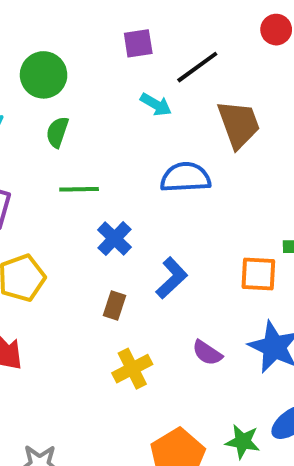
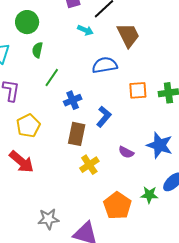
green line: (79, 189) -> (52, 77), turned -48
blue cross: (114, 239) -> (73, 100), turned 30
orange square: (258, 274) -> (138, 90), moved
brown rectangle: (114, 306) -> (77, 134), size x1.6

